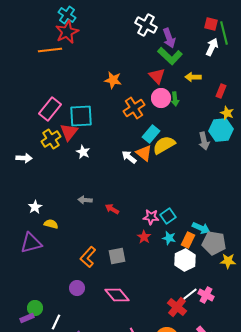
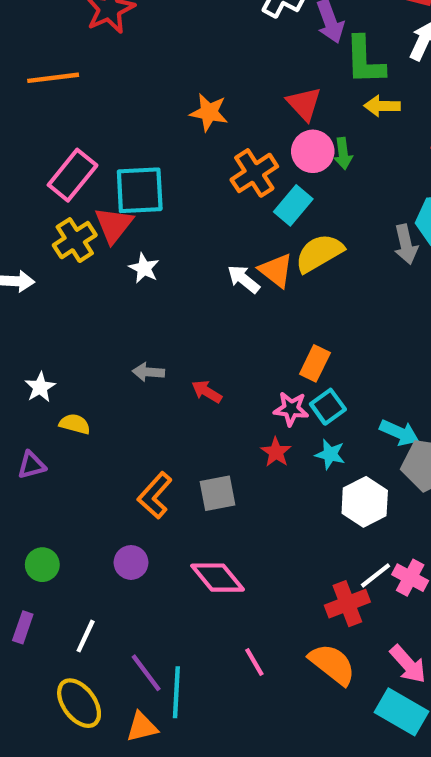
orange line: (50, 50) -> (53, 78), moved
green L-shape: (170, 56) -> (365, 60), moved, turned 45
cyan rectangle: (151, 134) -> (293, 205), moved
orange rectangle: (188, 240) -> (315, 363), moved
purple triangle: (31, 243) -> (31, 465), size x0.6
red cross: (177, 307) -> (347, 604), turned 30
green circle: (35, 308) -> (42, 565), moved
purple rectangle: (27, 318) -> (23, 627), turned -48

